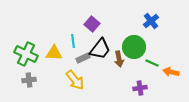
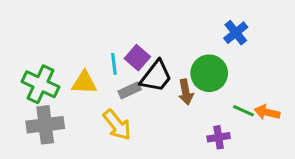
purple square: (92, 24) -> (137, 58), moved
green line: (152, 63) -> (244, 111), moved
gray cross: (29, 80) -> (45, 125), size x1.6

